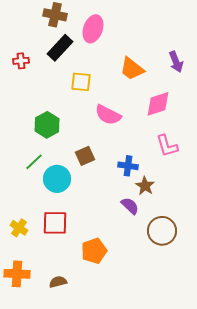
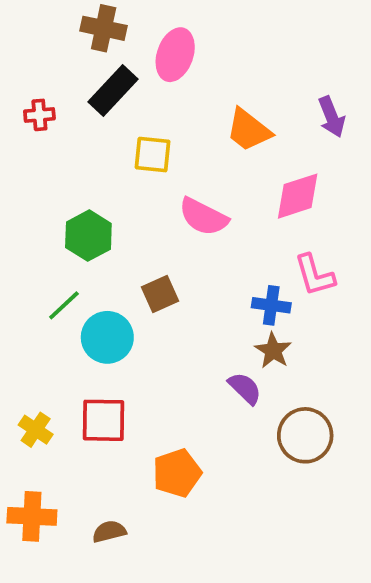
blue cross: (128, 166) -> (271, 305), moved

